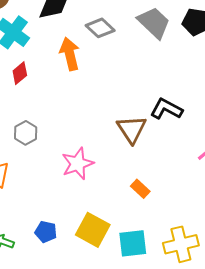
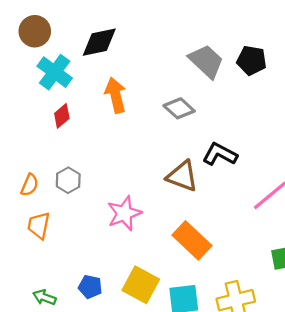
gray diamond: (100, 28) -> (179, 108), moved
brown triangle: (132, 129) -> (182, 176), turned -36
orange rectangle: (140, 189) -> (192, 240), size x1.8

